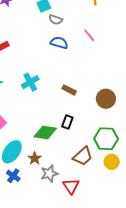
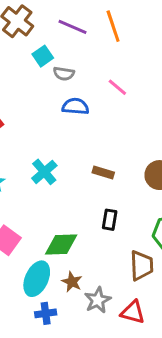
green diamond: (45, 132) -> (61, 244), moved
brown trapezoid: (83, 156) -> (142, 266), turned -40
blue cross: (13, 176) -> (46, 313), turned -32
red triangle: (71, 186) -> (133, 312), turned -30

